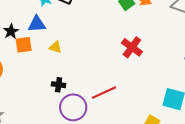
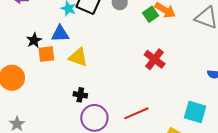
yellow triangle: (56, 47) -> (78, 57), size x1.5
red line: (104, 93) -> (136, 113), moved

